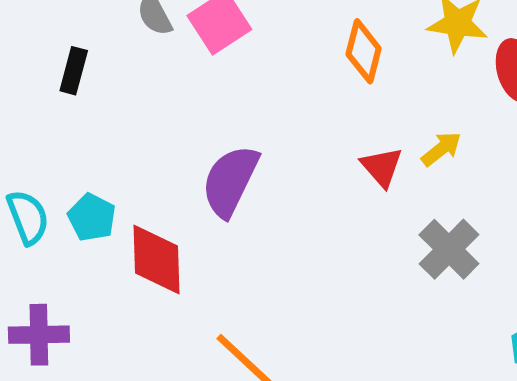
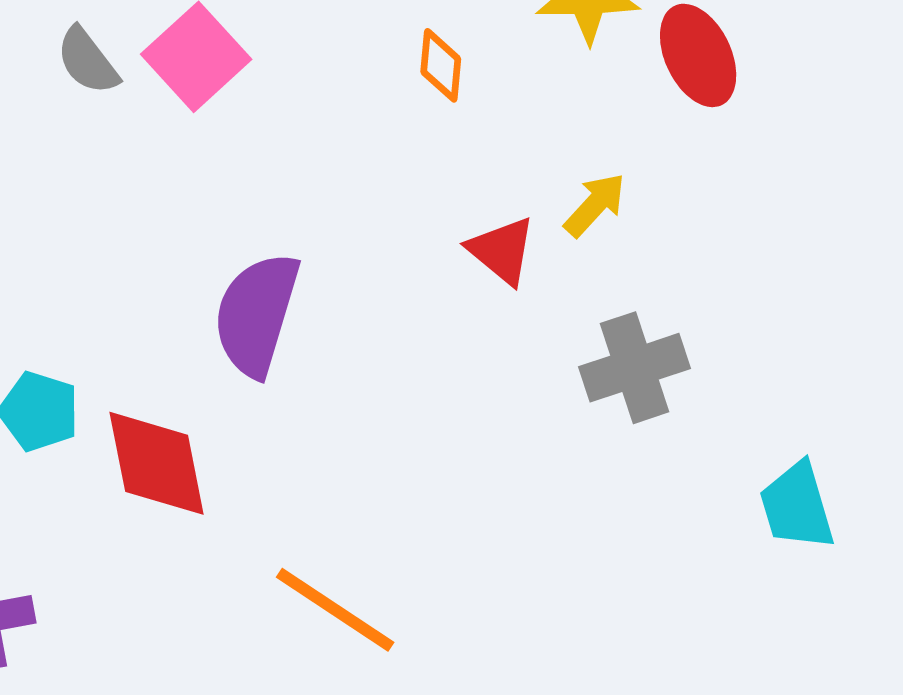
orange diamond: (364, 51) -> (441, 65), size x0.7
gray cross: (449, 249) -> (635, 368), turned 36

